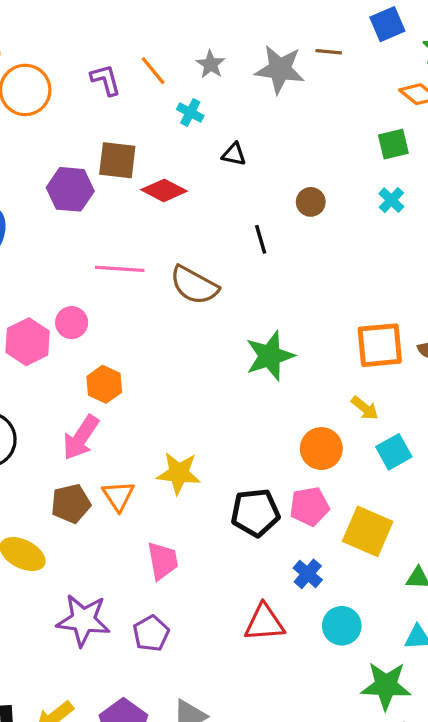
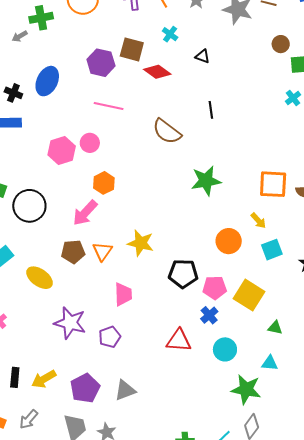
cyan cross: (190, 113) -> (170, 34), moved
brown circle: (311, 202) -> (281, 44), moved
pink line: (120, 269) -> (109, 106), moved
pink pentagon: (309, 506) -> (215, 288), moved

